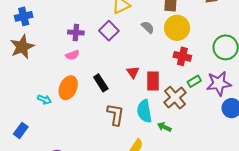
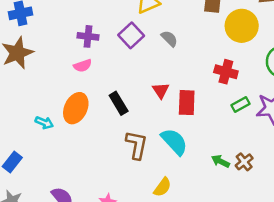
gray semicircle: (148, 27) -> (169, 39), moved
yellow circle: (177, 28) -> (242, 26), moved
brown cross: (175, 98) -> (244, 162), moved, size x0.6
cyan semicircle: (144, 111) -> (174, 142), turned 145
green arrow: (164, 127) -> (220, 161), moved

